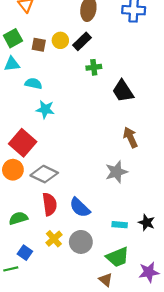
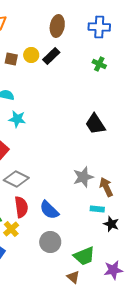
green cross: (94, 67) -> (99, 64), moved, turned 32
black trapezoid: (123, 91) -> (95, 124), moved
brown arrow: (130, 137) -> (106, 187), moved
cyan rectangle: (120, 225) -> (97, 209), moved
yellow cross: (54, 239) -> (11, 229), moved

